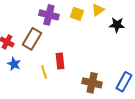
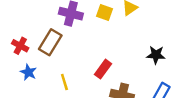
black star: (117, 25) -> (156, 55), moved
red rectangle: (60, 61) -> (103, 69), moved, turned 42

